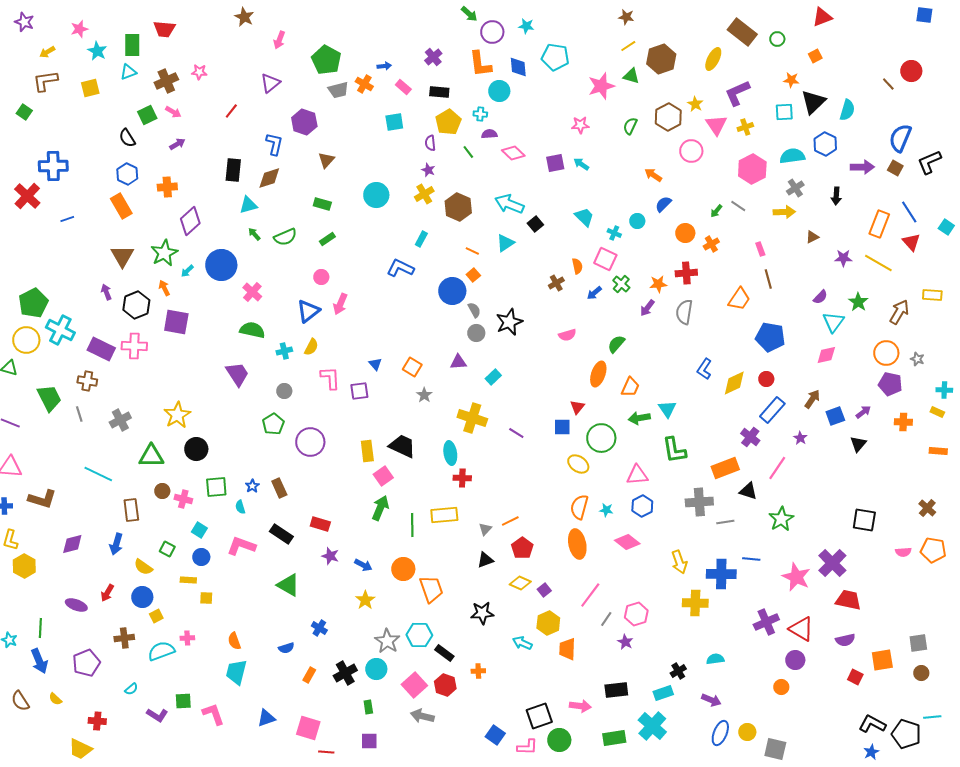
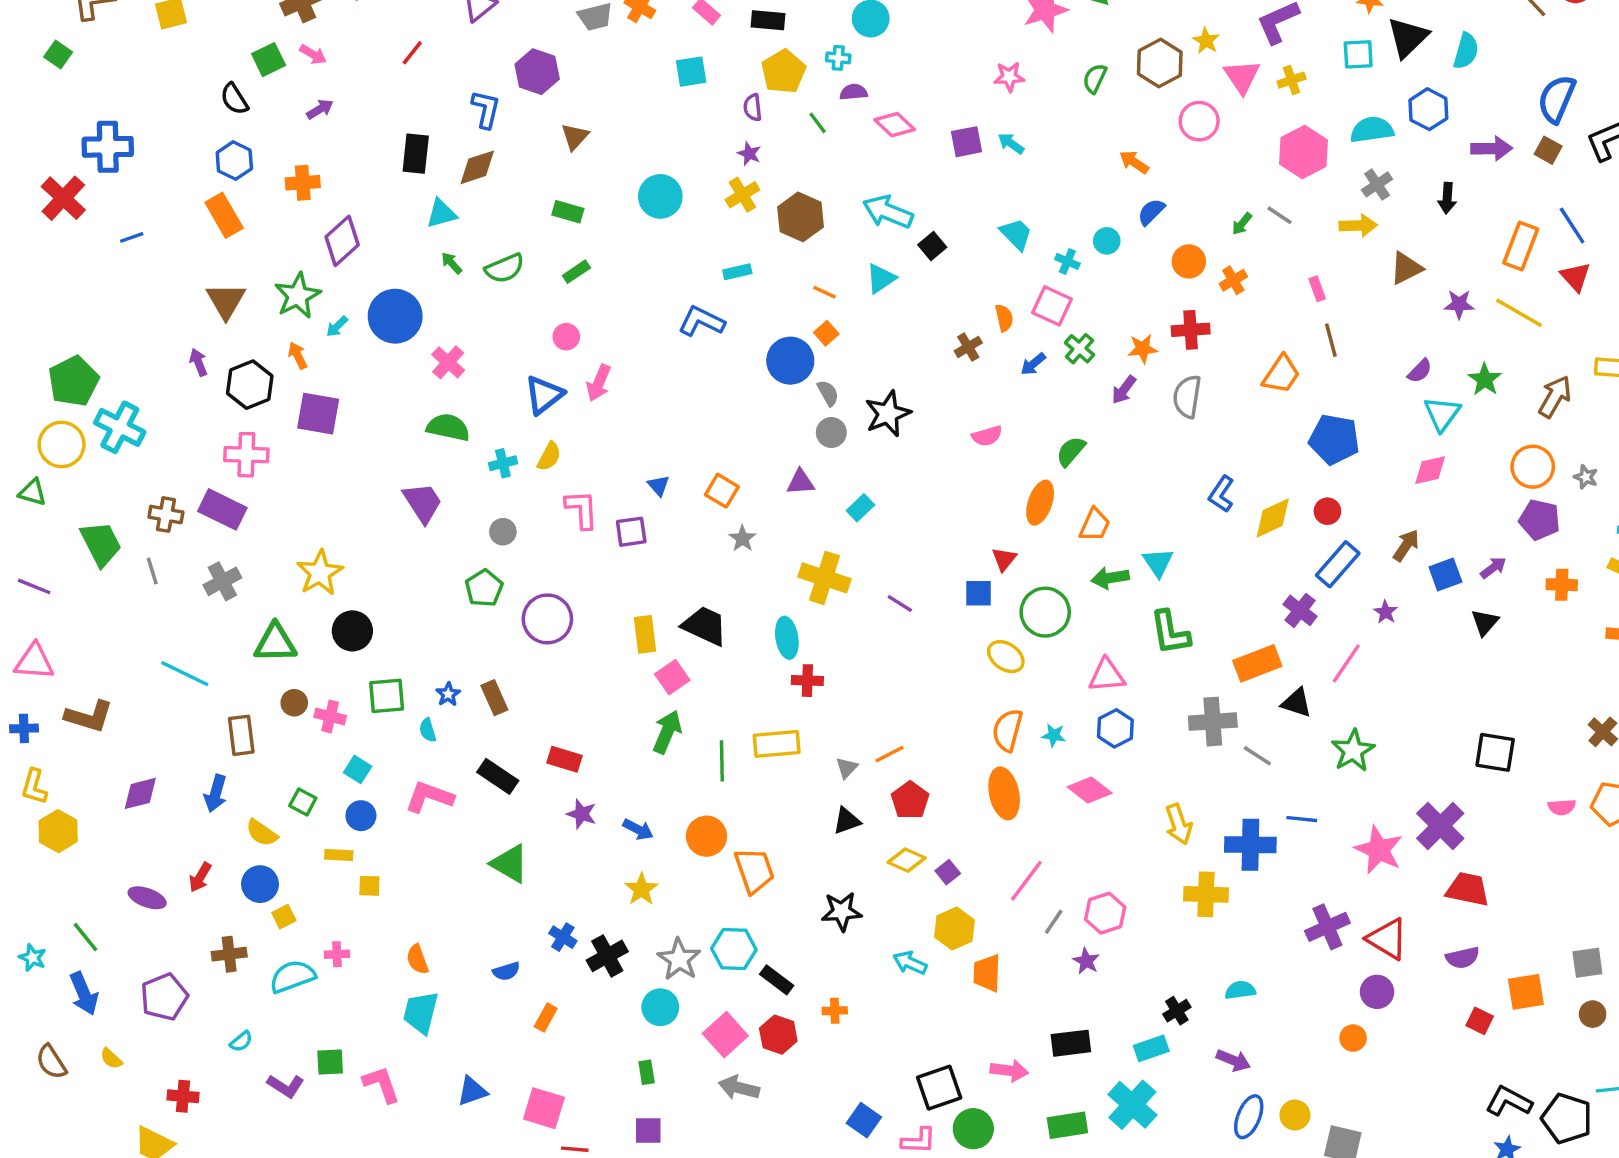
brown triangle: (812, 237) -> (1406, 268), size x1.5
cyan rectangle: (421, 239) -> (737, 272), turned 49
purple rectangle: (101, 349) -> (222, 509), moved
gray line: (725, 522) -> (1257, 756), turned 42
green line: (40, 628) -> (86, 937), turned -42
black cross: (345, 673) -> (607, 956), moved

